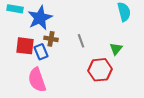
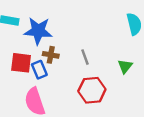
blue star: (40, 18) -> (38, 31), turned 30
red hexagon: (100, 70) -> (92, 90), moved

